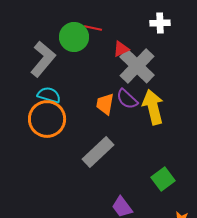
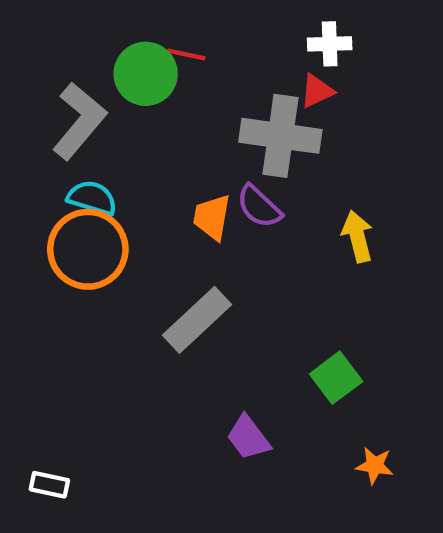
red triangle: (121, 49) -> (317, 91), moved
gray cross: (137, 66) -> (280, 136), turned -36
yellow arrow: (153, 107) -> (357, 236), moved, size x0.7

